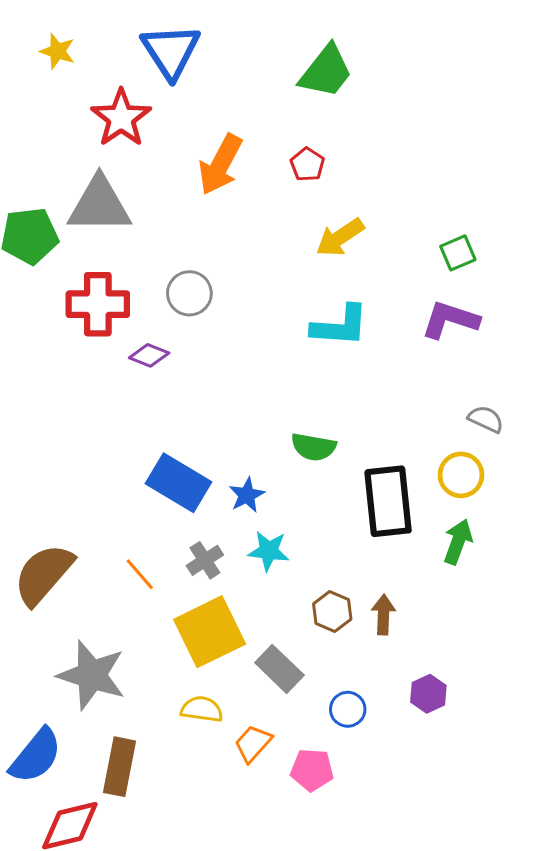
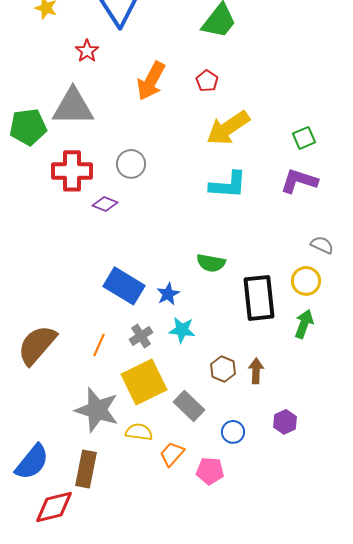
red star: (121, 118) -> (87, 51), size x0.6
yellow arrow: (340, 237) -> (228, 128), size x1.4
orange line: (140, 574) -> (99, 345), turned 65
gray star: (92, 675) -> (97, 410), moved

